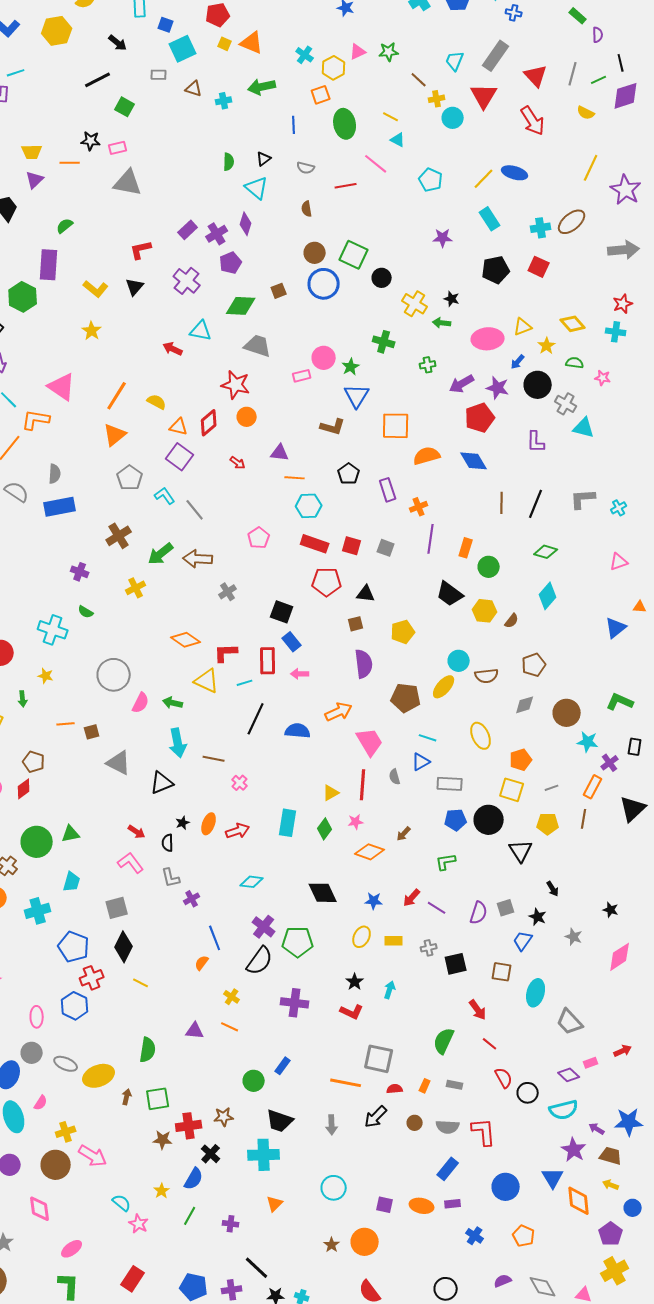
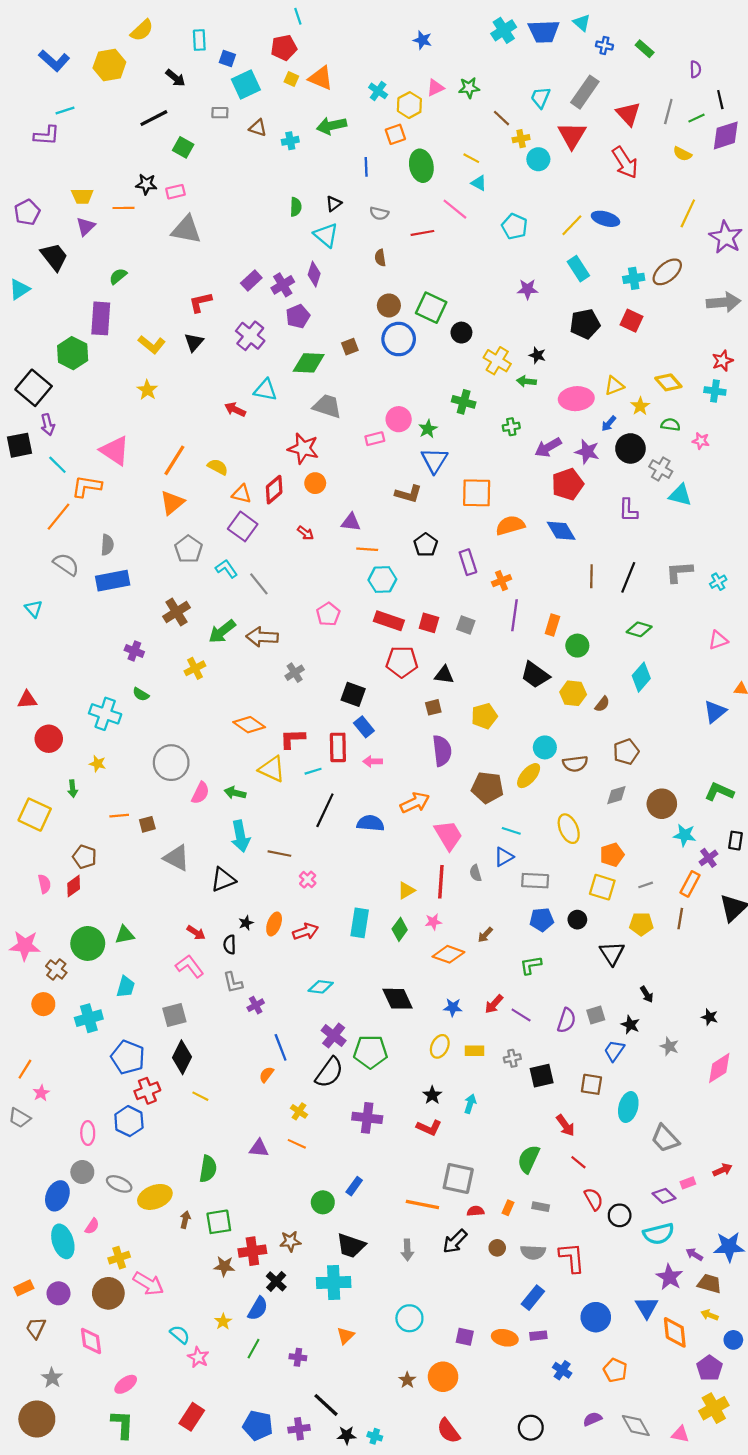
green rectangle: (578, 16) -> (645, 49), moved
black circle: (489, 820) -> (577, 920), size x0.6

